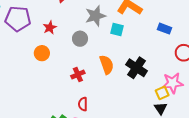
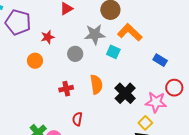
pink star: (173, 83) -> (156, 102), moved
yellow square: (162, 93) -> (145, 123), turned -32
red semicircle: (83, 104) -> (77, 119), moved

